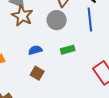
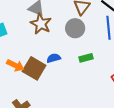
brown square: (37, 73) -> (34, 68), moved, size x1.6

